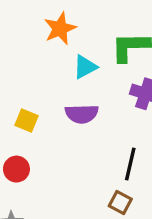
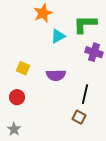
purple semicircle: (82, 114) -> (56, 75), moved

